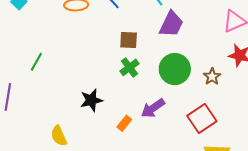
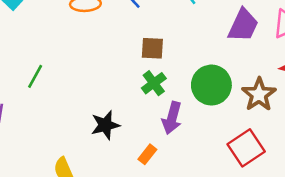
purple trapezoid: (171, 24) -> (243, 25), moved
brown star: (212, 77) -> (259, 94), size x1.5
purple arrow: (153, 108) -> (172, 118), moved, turned -40

